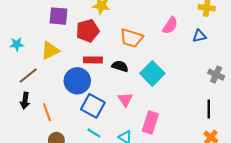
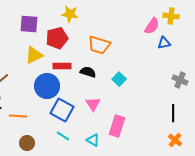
pink semicircle: (170, 25) -> (152, 26), moved
yellow triangle: (50, 51) -> (34, 55), moved
cyan square: (152, 73) -> (119, 79), size x0.6
orange line: (47, 112) -> (18, 116), turned -66

